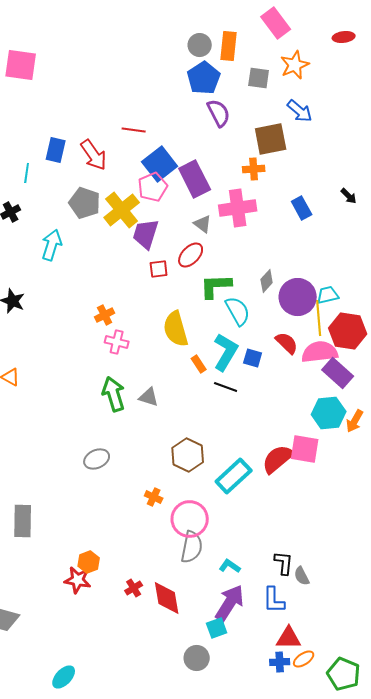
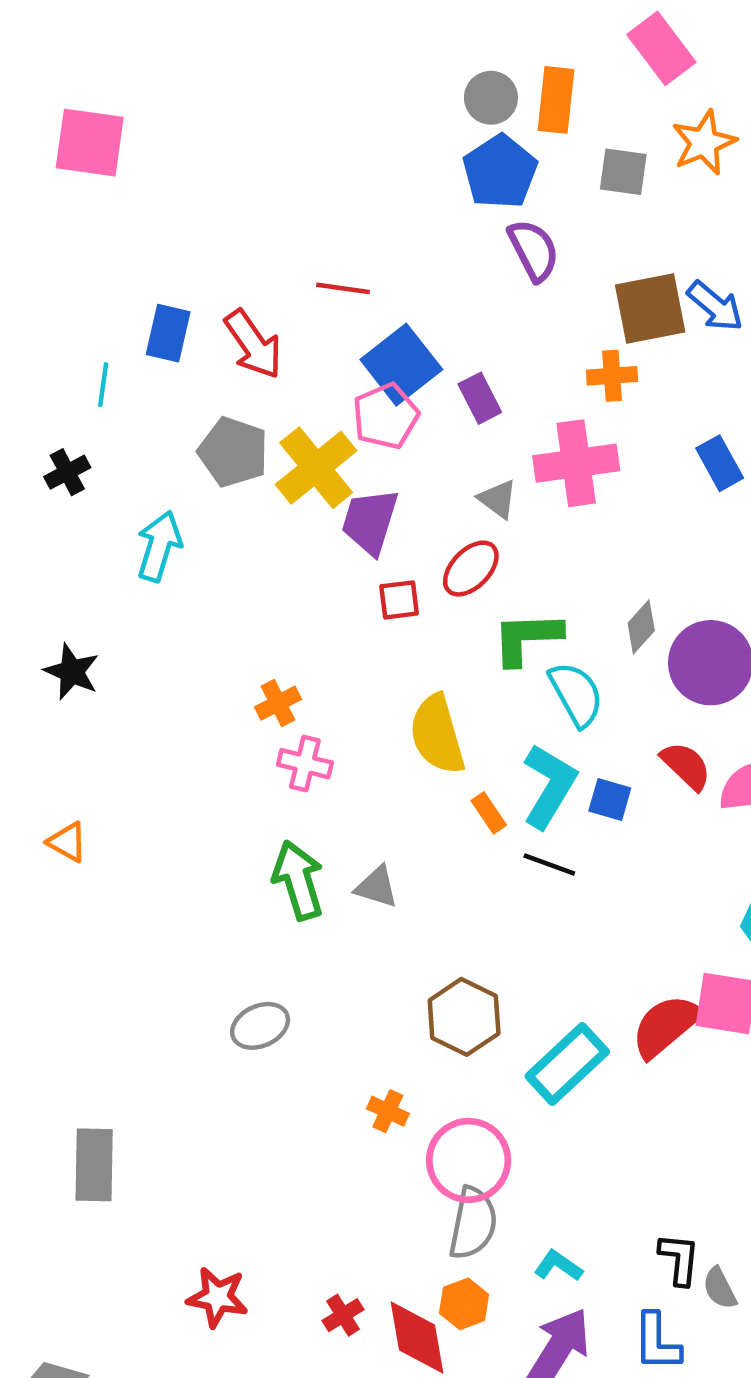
blue arrow: (300, 111) -> (715, 306), moved
purple rectangle: (195, 179) -> (480, 398), size x0.6
orange hexagon: (89, 562) -> (464, 1304), moved

